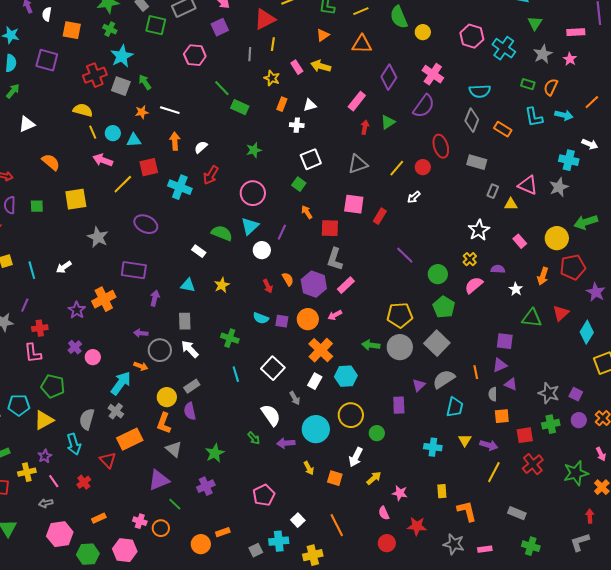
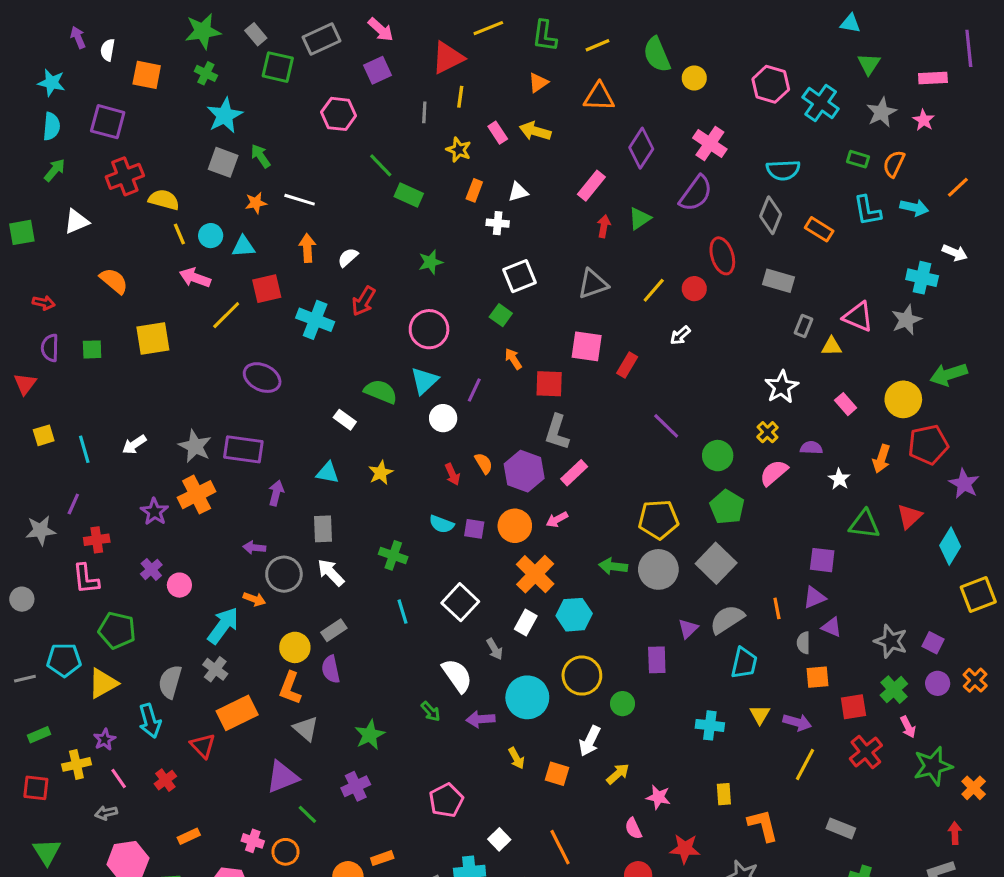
red cross: (95, 75) -> (125, 176), moved
gray star: (98, 237) -> (195, 446), moved
green cross: (551, 424) -> (894, 690), turned -30
pink arrow: (601, 454) -> (908, 727), moved

